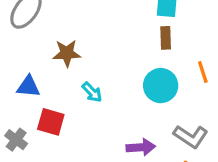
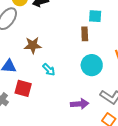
brown rectangle: (166, 38) -> (85, 34), moved

